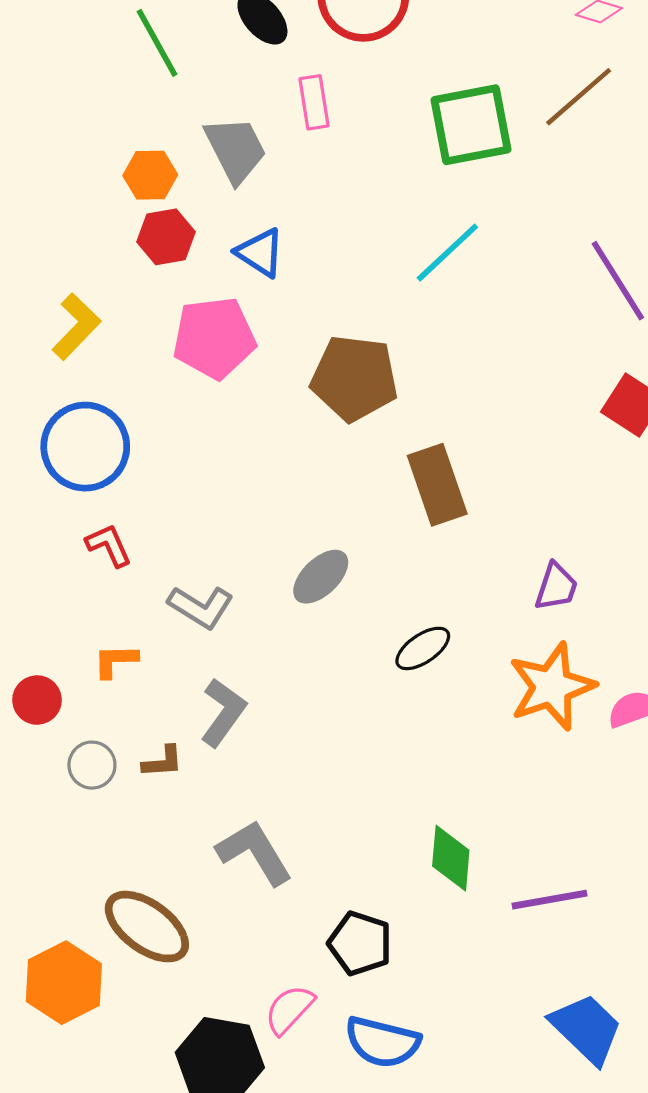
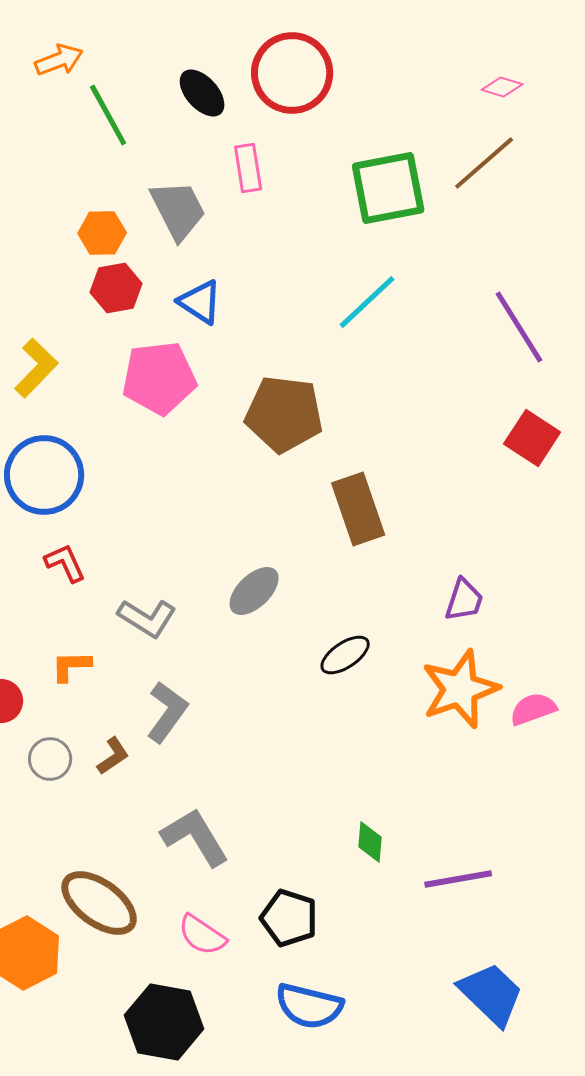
brown L-shape: (163, 762) -> (113, 756), turned -30
green diamond: (451, 858) -> (370, 842), size x0.7
pink semicircle: (289, 1010) -> (202, 935), moved, turned -99

